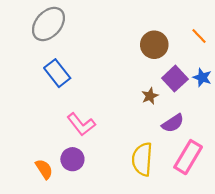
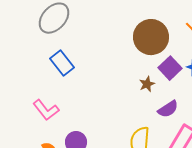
brown circle: (154, 45) -> (151, 37), size x1.4
pink L-shape: (81, 124) -> (46, 110), moved

